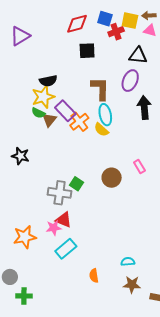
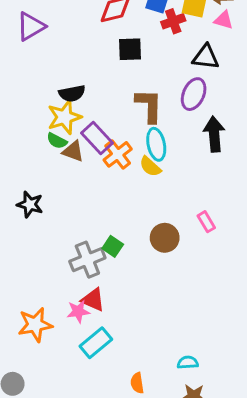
brown triangle: (49, 120) -> (73, 151), turned -49
gray cross: (60, 193) -> (87, 260), turned -30

